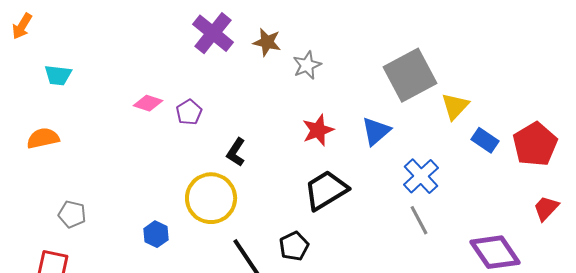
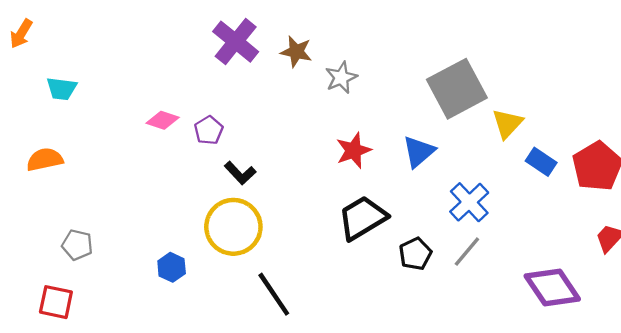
black L-shape: (236, 152) -> (240, 173), moved, turned -76
gray line: (419, 220) -> (467, 252), turned 68
black pentagon: (294, 246) -> (415, 254), moved

